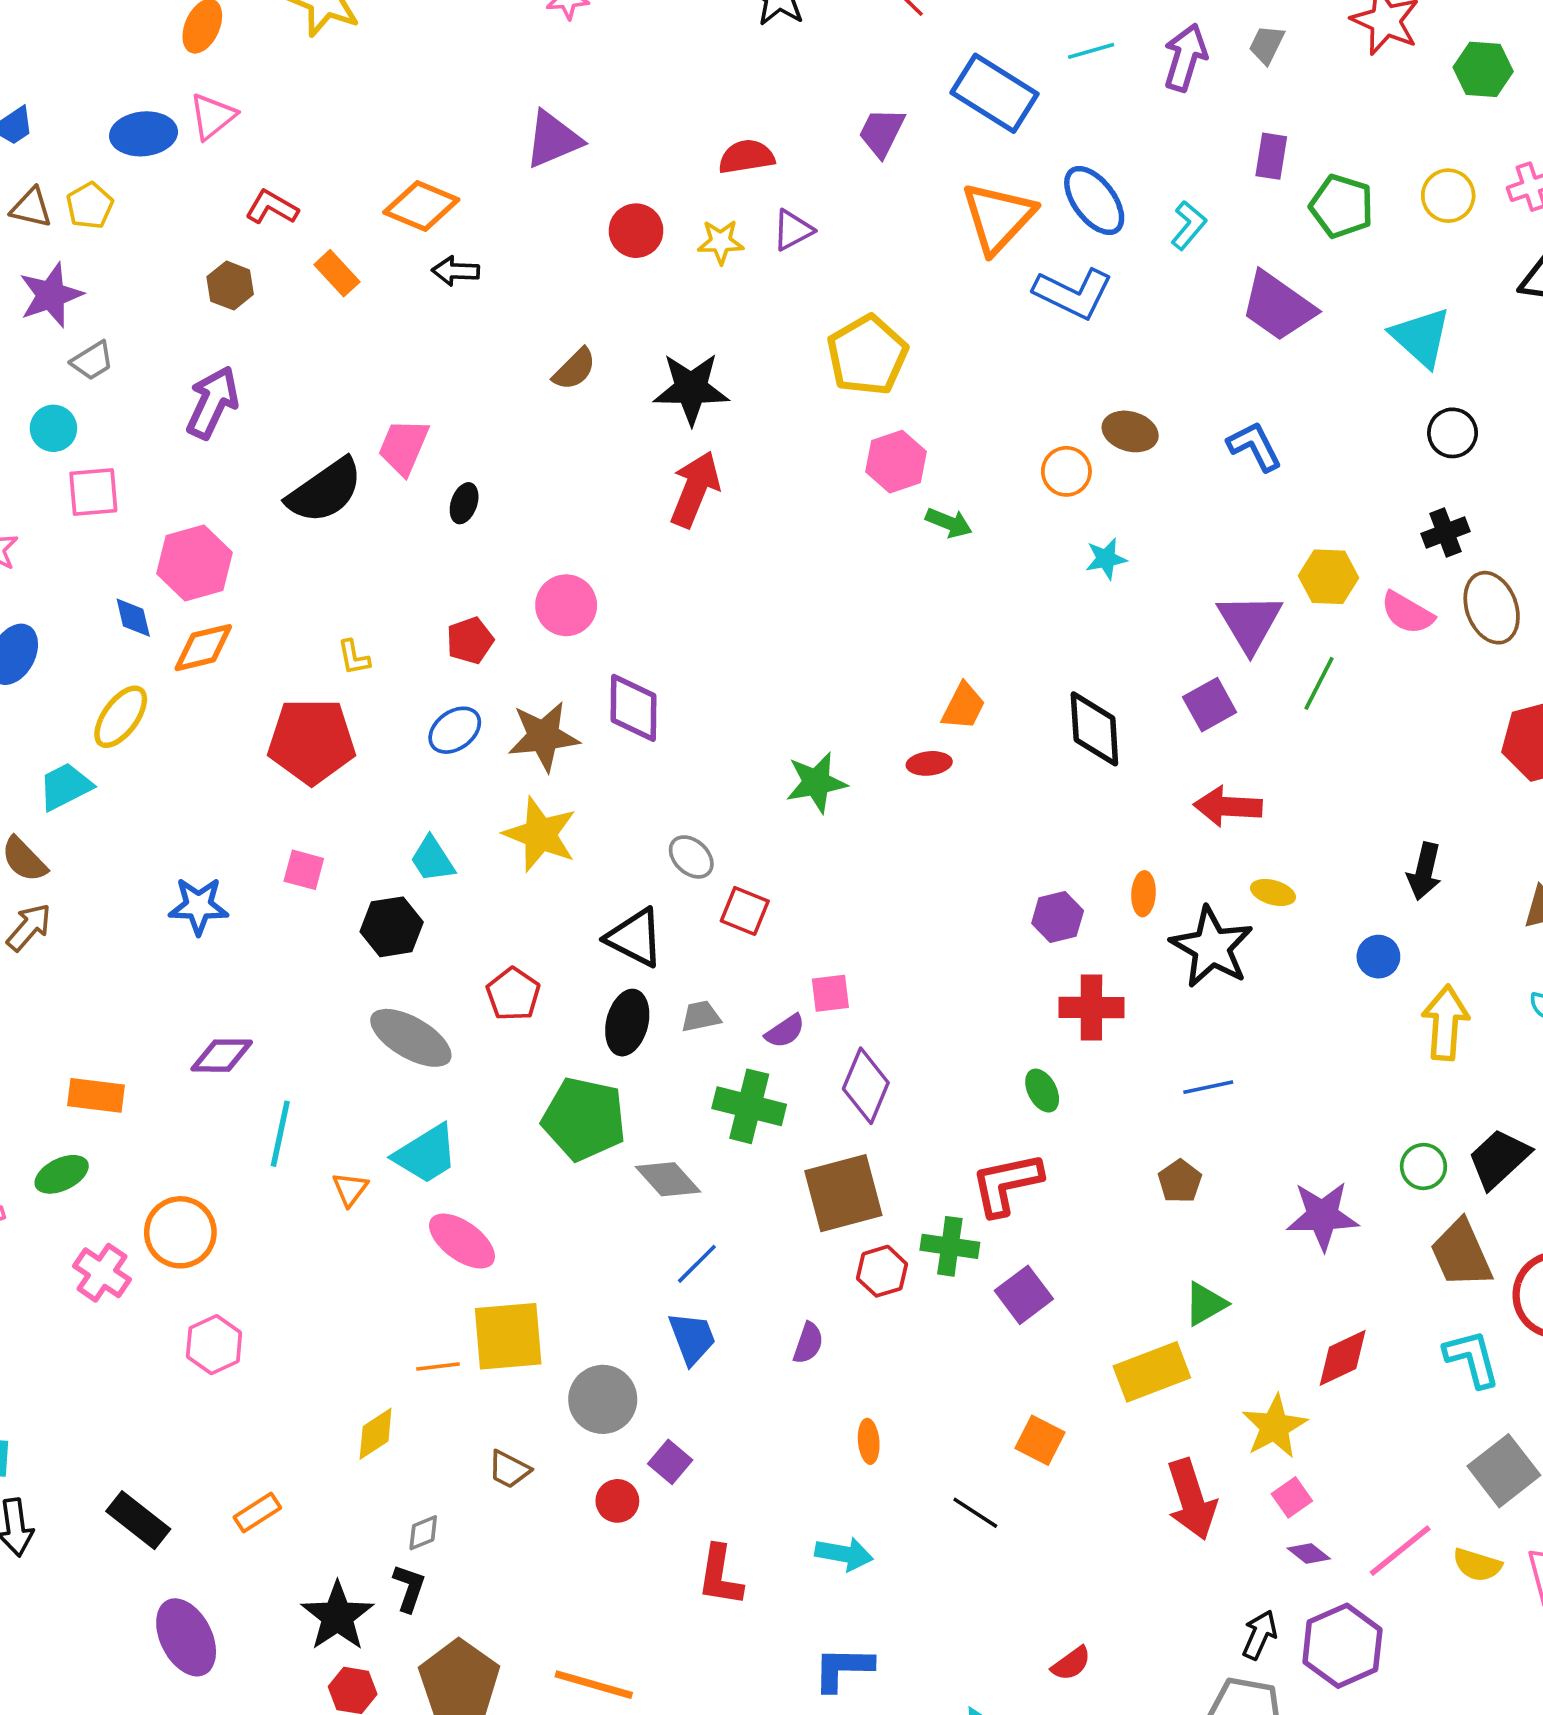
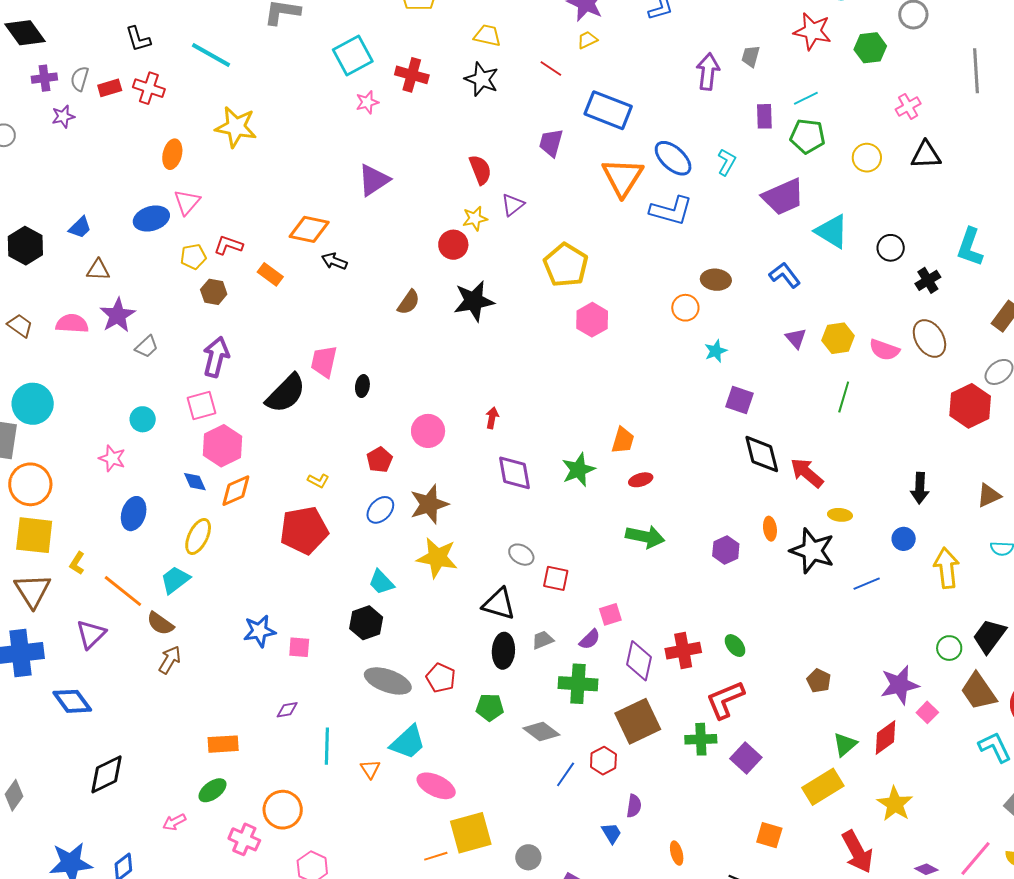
cyan line: (1091, 51) -> (806, 98), moved
red semicircle: (746, 157) -> (480, 170), turned 88
yellow circle: (1448, 196) -> (867, 158), moved
yellow pentagon: (90, 206) -> (193, 257), moved, turned 30
red circle: (636, 231) -> (453, 245), moved
black arrow: (456, 271) -> (334, 261), turned 30
purple trapezoid: (1278, 306) -> (783, 197), turned -48
cyan triangle: (1421, 337) -> (832, 231), moved
cyan circle: (53, 428) -> (143, 419), moved
red arrow: (695, 489) -> (492, 418), moved, size x0.5
pink square: (93, 492) -> (202, 406), moved
green arrow: (949, 523) -> (645, 537), moved, size x1.5
black cross: (1445, 533) -> (928, 280), moved
purple triangle: (1250, 623) -> (796, 338), moved, size x0.6
yellow L-shape: (354, 657) -> (318, 481), turned -40
purple square: (1210, 705) -> (739, 400), moved, turned -32
orange trapezoid: (963, 706) -> (623, 440), moved
purple diamond: (633, 708) -> (514, 473), moved
black diamond: (1094, 729) -> (762, 454), moved
green star: (816, 782) -> (578, 470), moved
red arrow: (1228, 806) -> (807, 473), turned 48
pink square: (304, 870) -> (299, 647), moved
red pentagon: (513, 994) -> (441, 678), moved
red cross: (1091, 1007) -> (683, 651), moved
purple diamond: (222, 1056) -> (287, 710), size x0.7
blue line: (1208, 1087) -> (867, 584), moved
green pentagon: (584, 1119) -> (490, 707), size x0.6
red hexagon: (882, 1271) -> (603, 761), moved
blue trapezoid: (692, 1338) -> (611, 833), moved, size x0.7
red diamond: (1343, 1358) -> (886, 738), moved
gray circle: (603, 1399) -> (528, 857), size x0.7
pink square: (1292, 1497) -> (927, 712), moved

